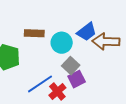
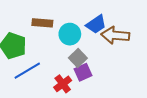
blue line: (40, 84) -> (27, 71), moved

